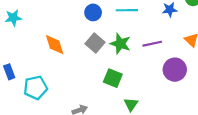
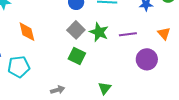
orange diamond: (55, 45) -> (27, 32), moved
green square: (113, 78) -> (77, 56), moved

